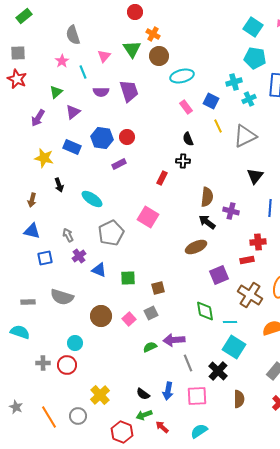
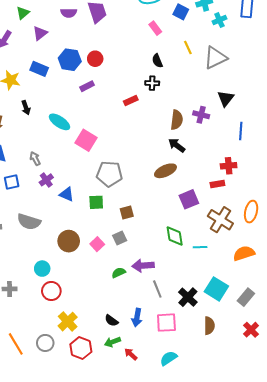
blue square: (211, 101) -> (181, 12), moved
red rectangle: (162, 178) -> (131, 100), turned 40
purple cross: (231, 211) -> (201, 115), moved
pink square: (148, 217) -> (86, 140), moved
gray pentagon: (111, 233) -> (109, 174), moved, turned 30
cyan square: (234, 347) -> (216, 289), moved
red circle: (67, 365) -> (51, 291), moved
red hexagon: (122, 432) -> (81, 348), moved

